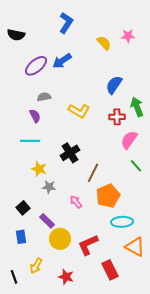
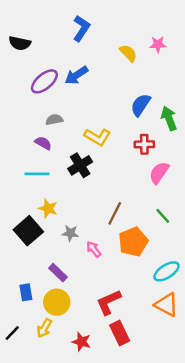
green arrow: (137, 107) -> (169, 118), moved
purple semicircle: (35, 116) -> (43, 143), turned -32
black cross: (70, 153) -> (80, 165), moved
green line: (136, 166) -> (163, 216), moved
gray star: (49, 187) -> (70, 233), moved
black square: (23, 208) -> (28, 231), moved, size x1.6
cyan ellipse: (122, 222) -> (167, 271), moved, turned -30
yellow circle: (60, 239) -> (57, 302), moved
red rectangle: (110, 270) -> (120, 333), moved
black line: (14, 277) -> (12, 333), moved, turned 64

